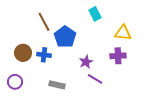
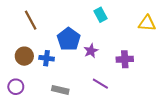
brown line: (44, 22) -> (31, 20), moved
yellow triangle: (123, 33) -> (147, 23), moved
purple star: (86, 62) -> (91, 51), moved

